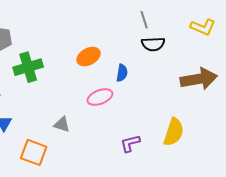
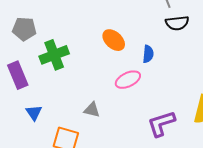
orange ellipse: (89, 57) -> (114, 40), turned 75
purple L-shape: (130, 143) -> (161, 124), size x1.4

